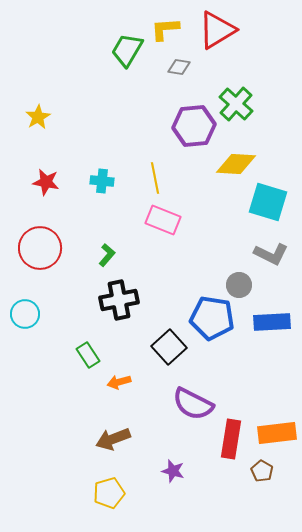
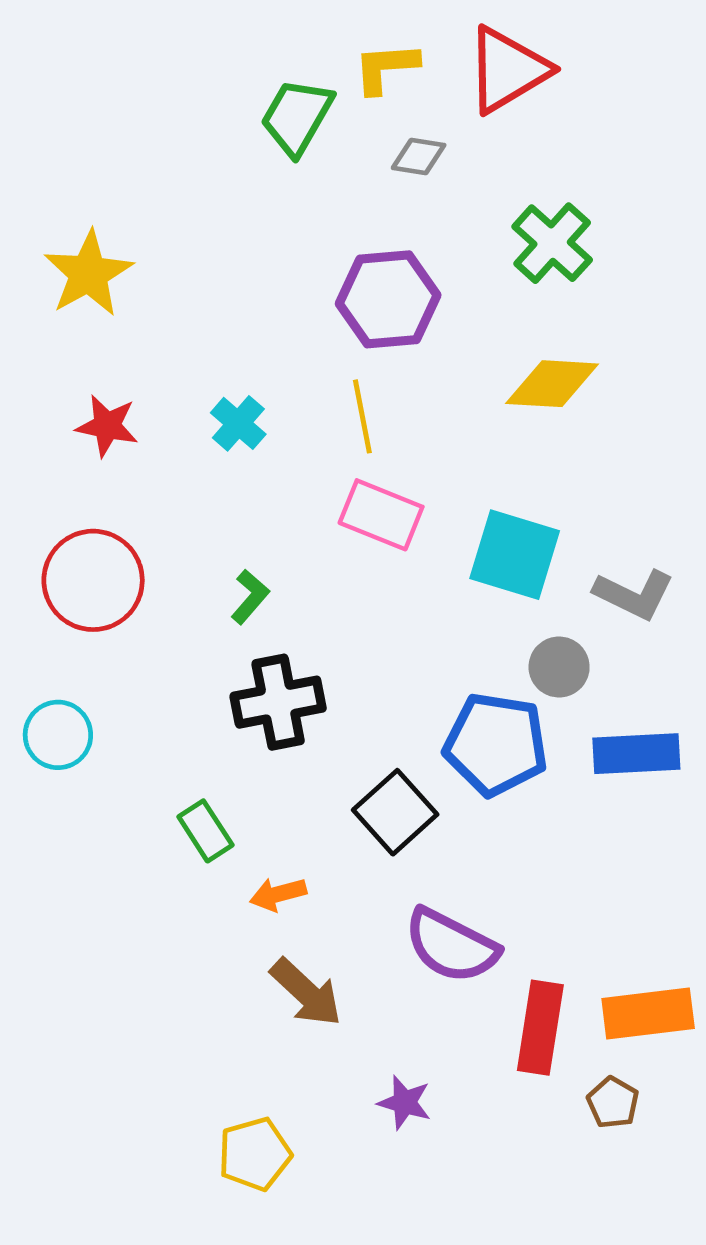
yellow star: (38, 117) -> (88, 274), size x1.5
purple hexagon: (194, 126) -> (388, 299), moved
cyan cross: (102, 181) -> (238, 423), turned 35
cyan square: (268, 202) -> (515, 555), moved
brown arrow: (113, 439) -> (306, 992), moved, turned -116

